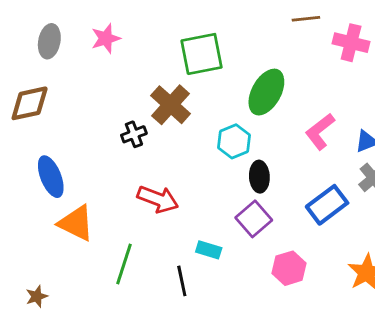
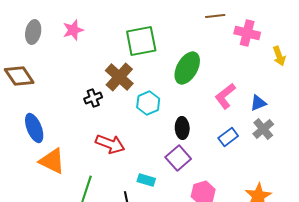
brown diamond: (30, 103) -> (19, 76), turned 68
cyan hexagon: (234, 141) -> (148, 103), moved
blue rectangle: (327, 205) -> (228, 137), moved, size x0.7

